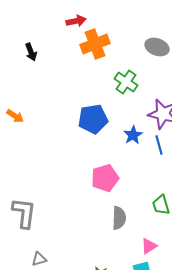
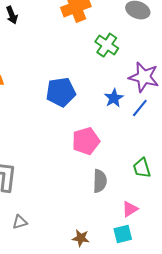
blue pentagon: (93, 119) -> (61, 92), moved
blue line: (159, 145) -> (140, 108), turned 54

